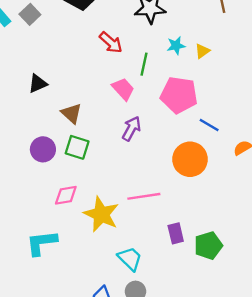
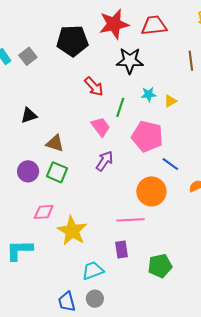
brown triangle: (71, 113) -> (55, 143), turned -30
pink line: (144, 196) -> (131, 220), moved
purple rectangle: (176, 233) -> (122, 250), moved
cyan trapezoid: (130, 259) -> (93, 271), turned -70

